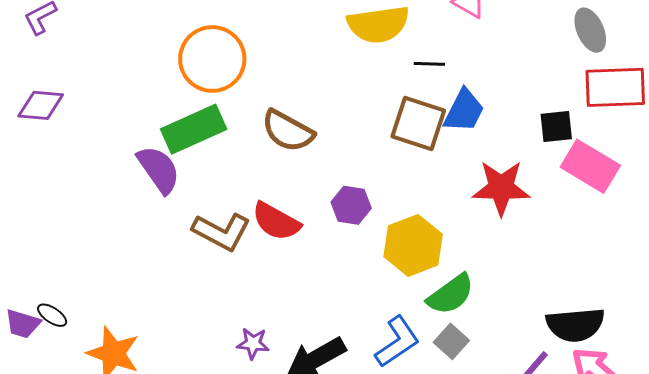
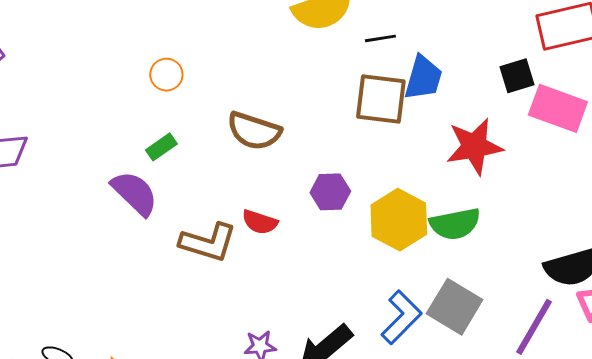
orange circle: (212, 59) -> (166, 75), size x0.5
green rectangle: (194, 129) -> (161, 147), size x0.5
red semicircle: (276, 221) -> (260, 222), size x0.7
green semicircle: (451, 294) -> (455, 224), moved, turned 36
gray square: (451, 341) -> (455, 307), size x1.6

